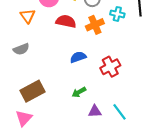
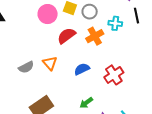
orange triangle: (28, 16) -> (50, 63), moved
red semicircle: (66, 21) -> (66, 36), turned -42

